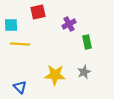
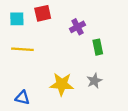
cyan square: (11, 25) -> (17, 19), moved
blue triangle: (20, 87) -> (22, 98), turned -32

